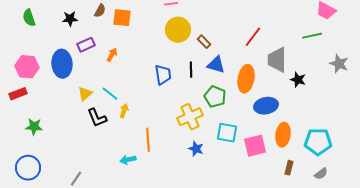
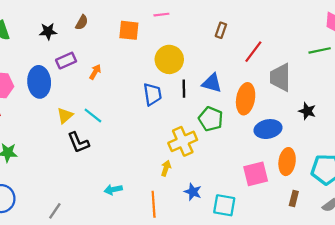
orange square: (122, 18) -> (129, 30), moved
yellow circle: (178, 30) -> (169, 59), moved
brown rectangle: (204, 42) -> (221, 30), moved, turned 64
black star: (298, 80) -> (307, 111), moved
yellow arrow: (124, 111) -> (166, 168), moved
cyan square: (227, 133) -> (224, 205), moved
orange line: (148, 140) -> (154, 204), moved
blue star: (196, 149) -> (193, 192), moved

